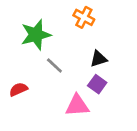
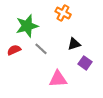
purple square: (97, 84) -> (85, 63), moved
red semicircle: (18, 89) -> (14, 50), moved

